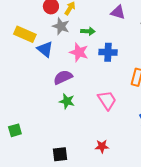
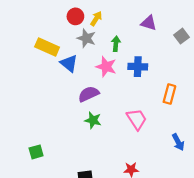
green arrow: (88, 31) -> (116, 44), turned -88

